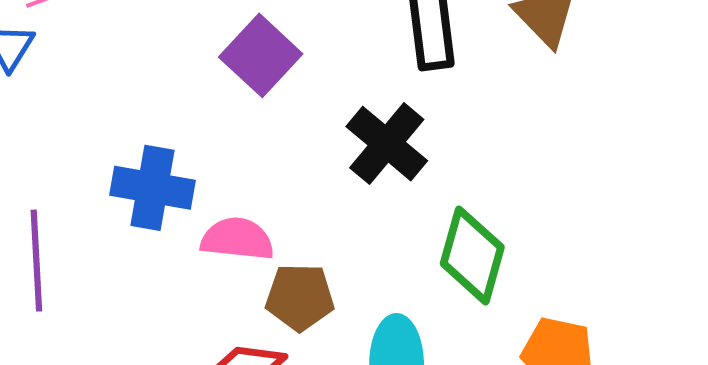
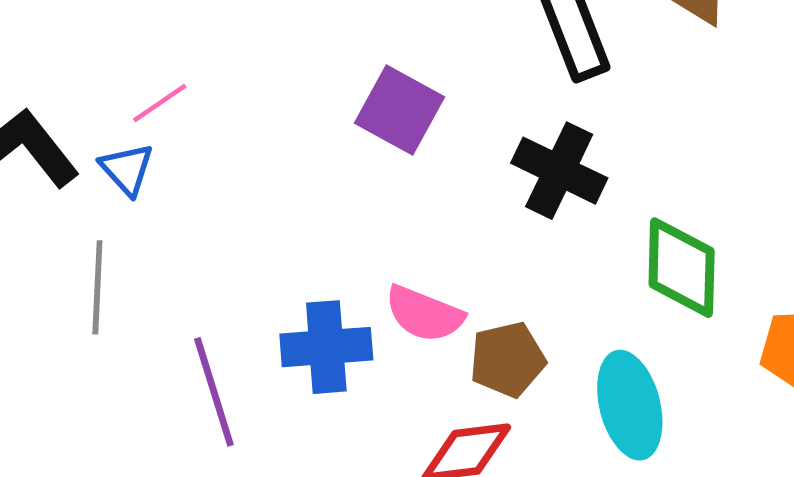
blue cross: (152, 188) -> (326, 347), moved
pink semicircle: (237, 239) -> (424, 314), turned -150

